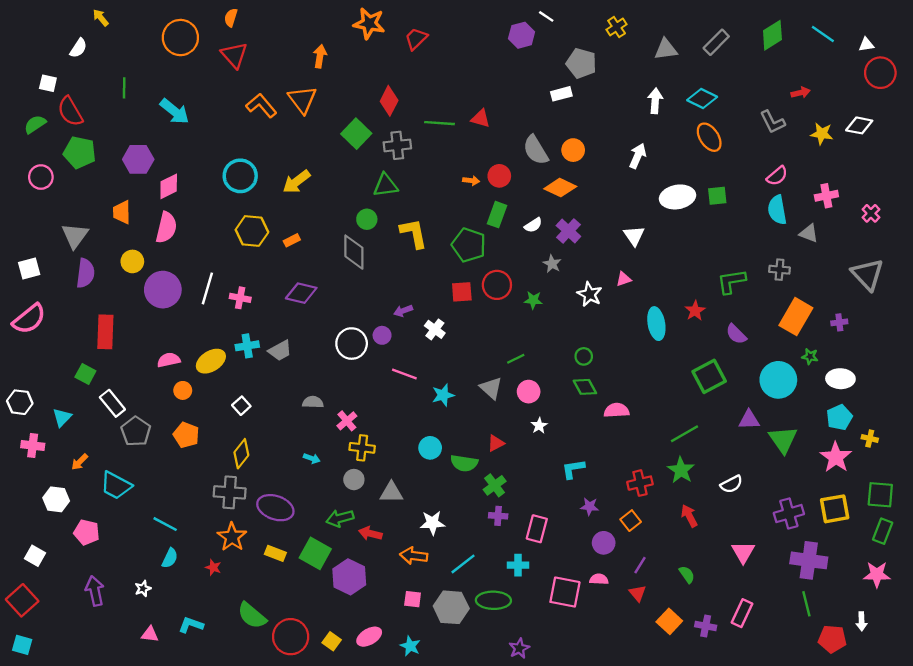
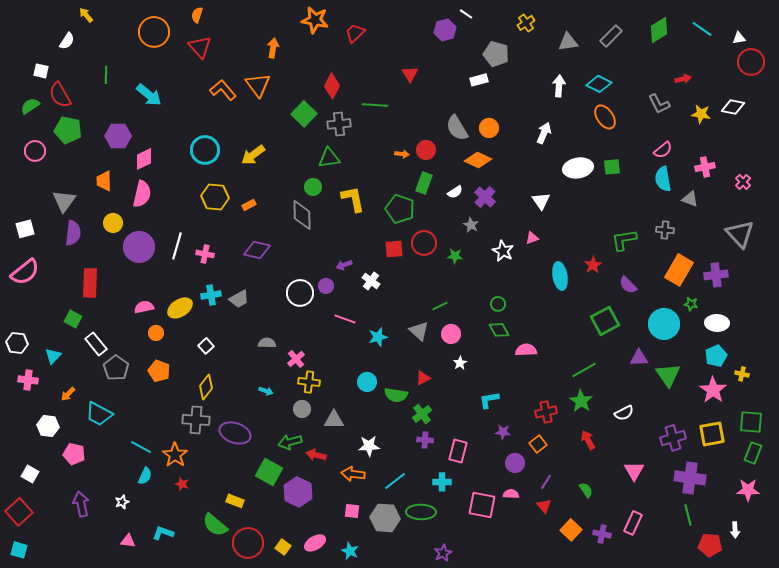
red triangle: (481, 118) -> (410, 74), moved, turned 42
purple cross: (839, 322) -> (716, 275), size x1.6
orange star: (232, 537) -> (175, 455), moved
yellow rectangle: (275, 553) -> (235, 501), moved

